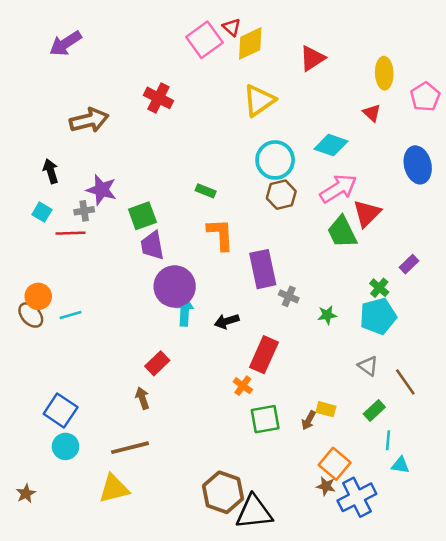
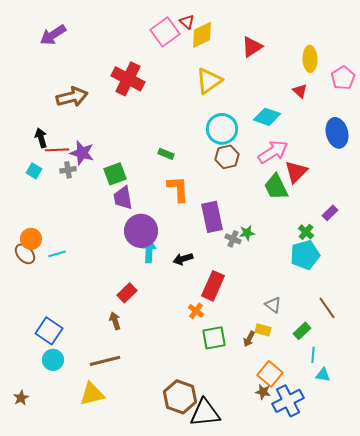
red cross: (159, 98) -> (128, 79), size x1.4
red line: (70, 233) -> (57, 150), moved
green star: (327, 315) -> (247, 233), moved
gray triangle: (368, 366) -> (273, 305), moved

